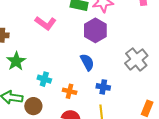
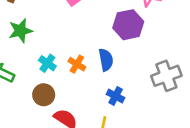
orange cross: (70, 91) -> (77, 64), moved
brown circle: (33, 106) -> (44, 95), moved

